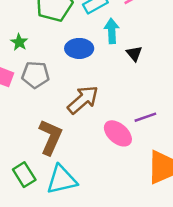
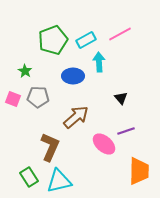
black triangle: (134, 53) -> (121, 98), moved

